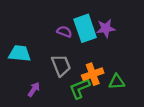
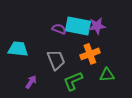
cyan rectangle: (85, 28) -> (78, 26), turned -60
orange cross: (93, 74) -> (90, 54), moved

